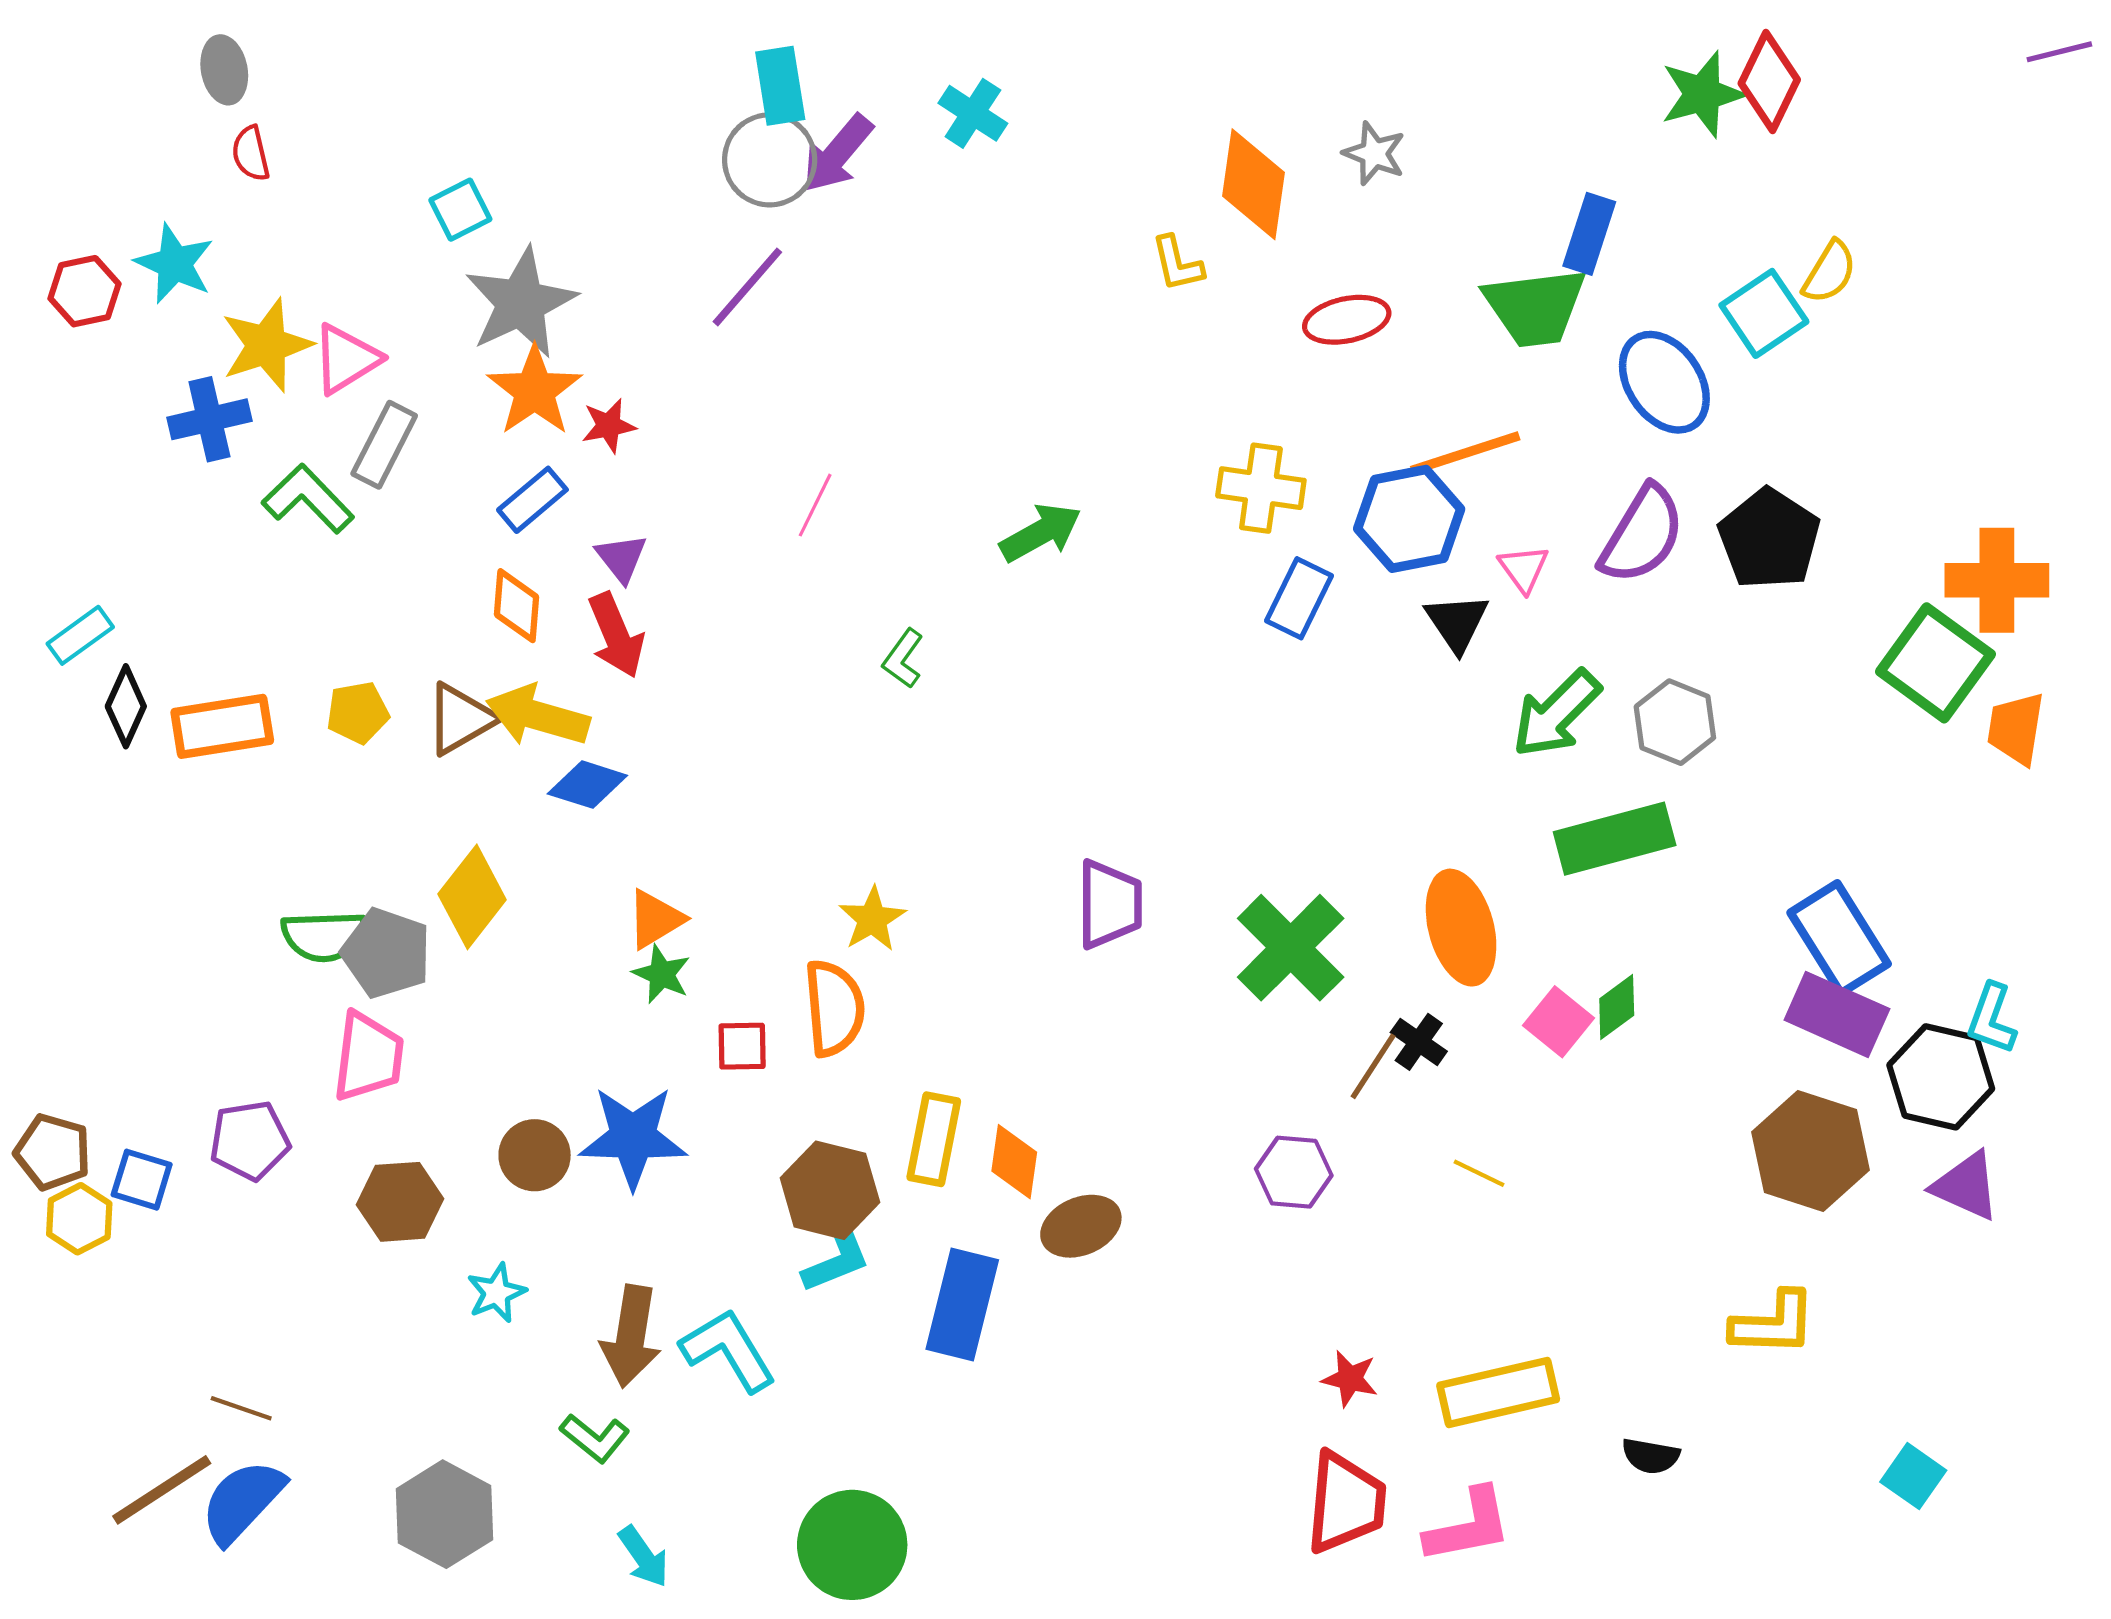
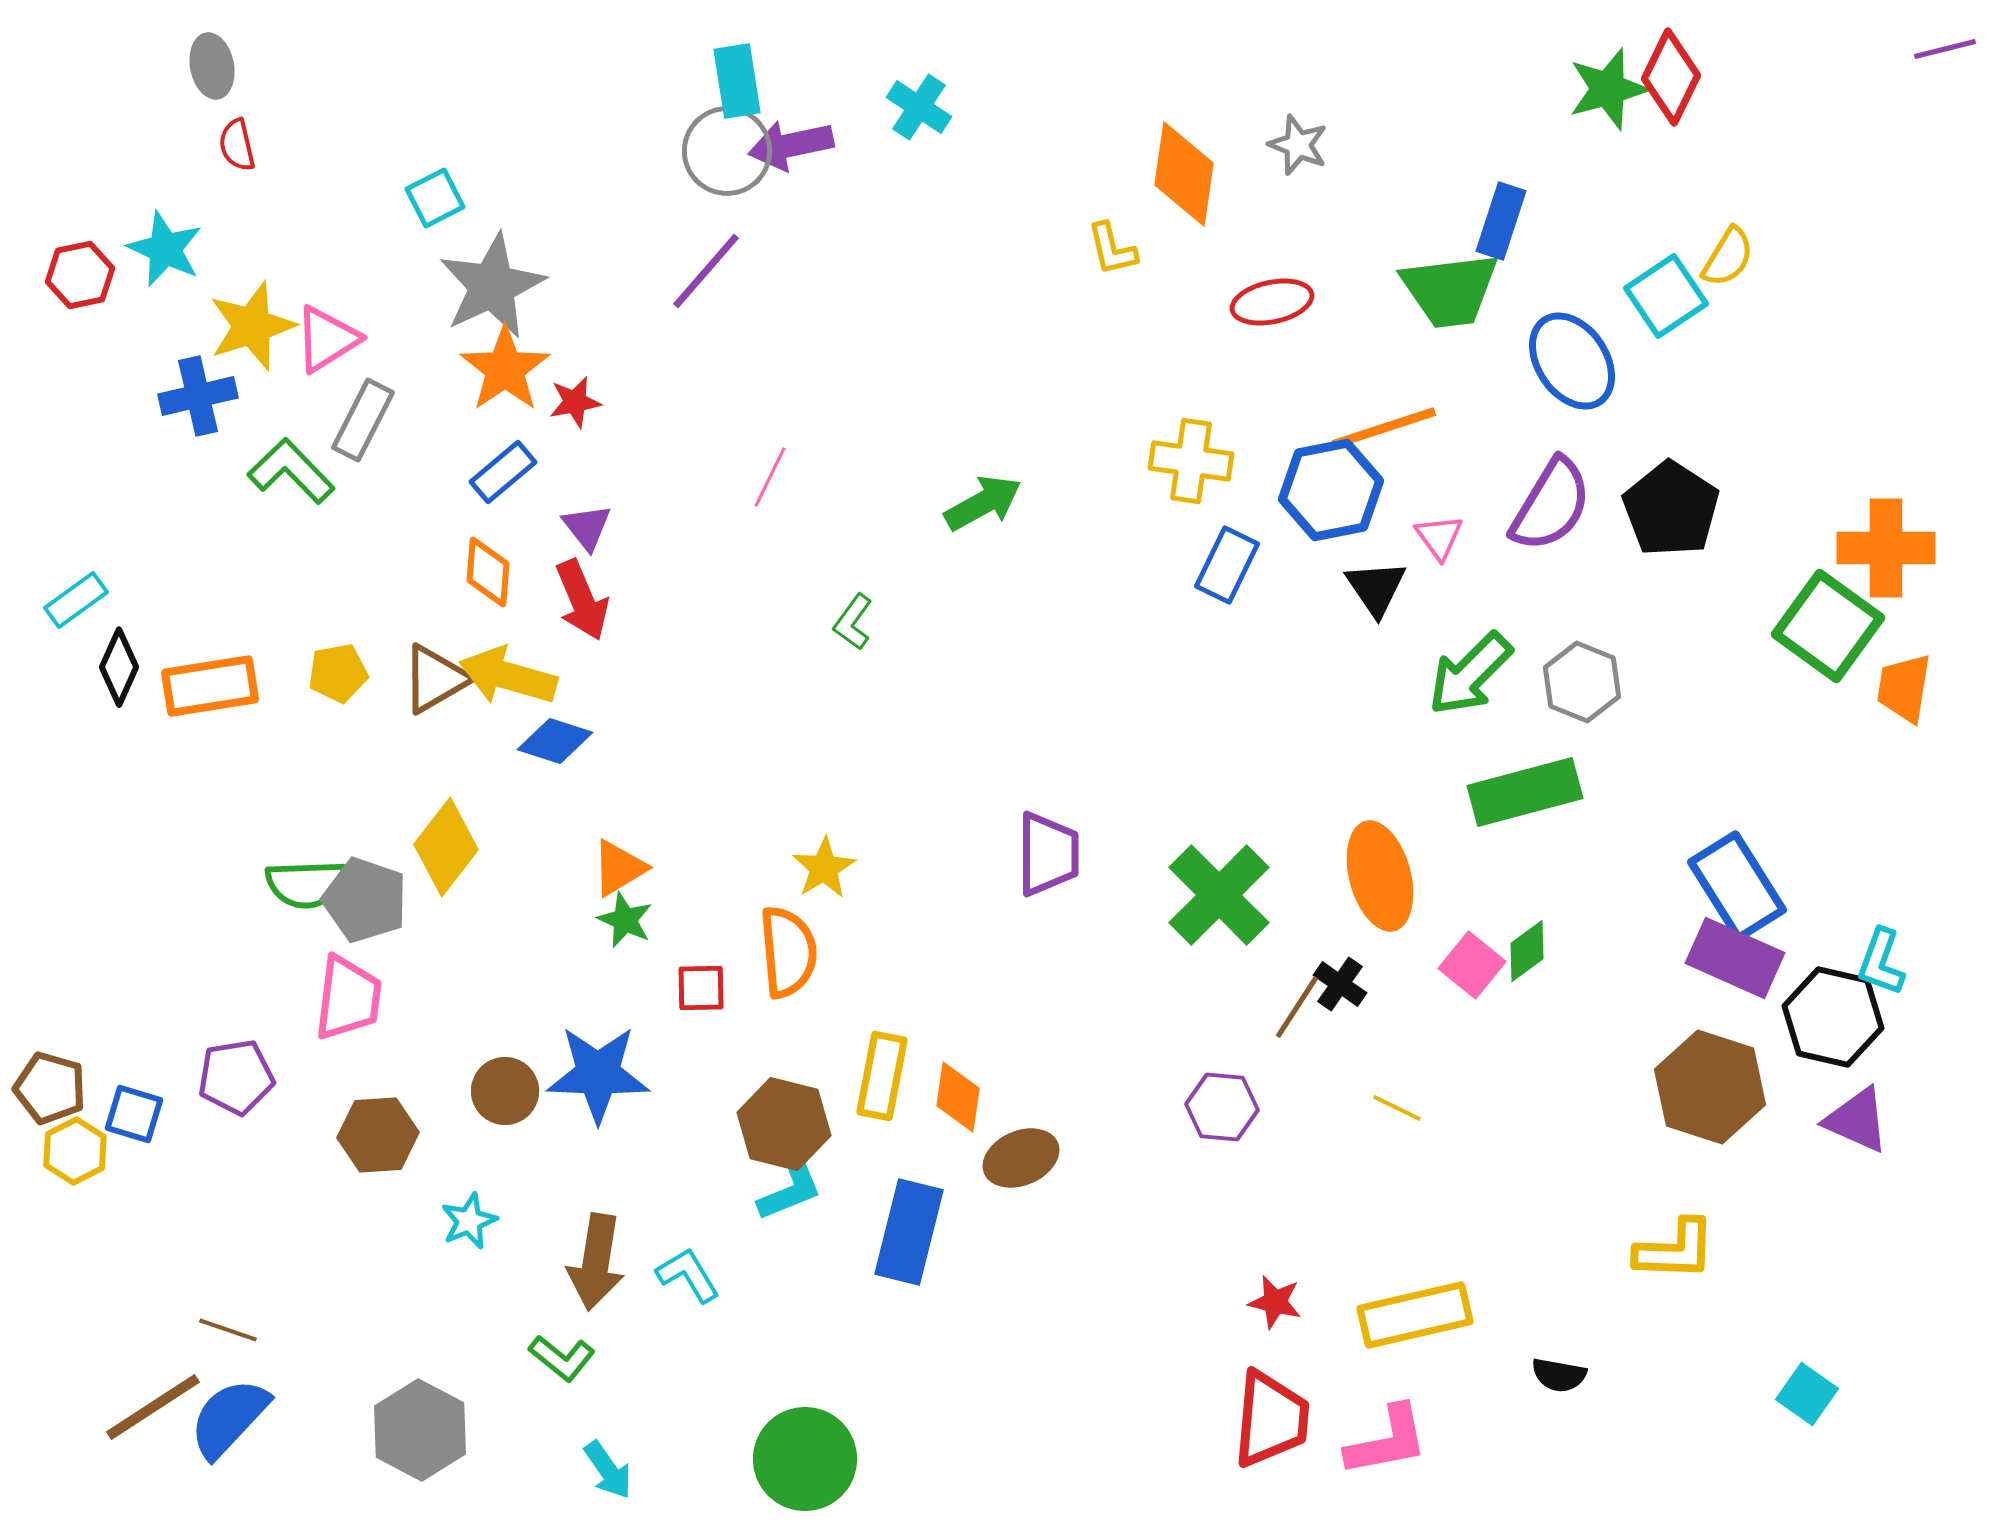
purple arrow: (837, 154) -> (791, 145), turned 38
cyan L-shape: (728, 1350) -> (688, 1275), size x0.7

